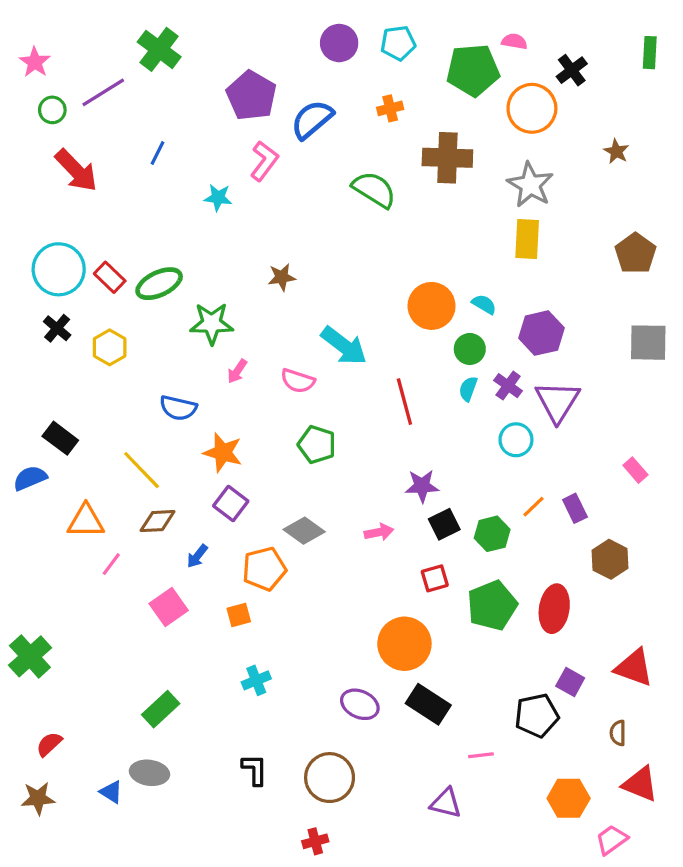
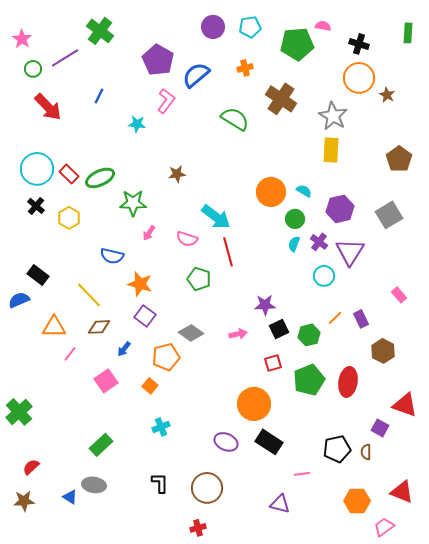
black cross: (572, 70) -> (359, 44), turned -36
orange circle: (532, 108) -> (359, 78), moved
brown cross: (447, 158) -> (281, 99), turned 32
gray square: (648, 343) -> (389, 215), moved, turned -32
red line: (404, 402) -> (228, 252), moved
orange square: (239, 615) -> (150, 386), turned -35
red triangle: (634, 668) -> (405, 405), moved
purple square: (570, 682) -> (380, 428), moved
brown semicircle: (618, 733) -> (366, 452), moved

